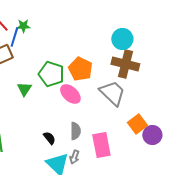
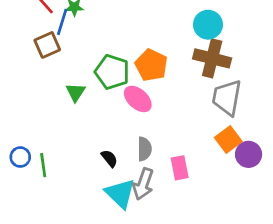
gray trapezoid: (112, 93) -> (227, 98), moved, turned -124
pink rectangle: (101, 145) -> (180, 168), size x0.7
gray arrow: (74, 157) -> (143, 184), size x1.6

